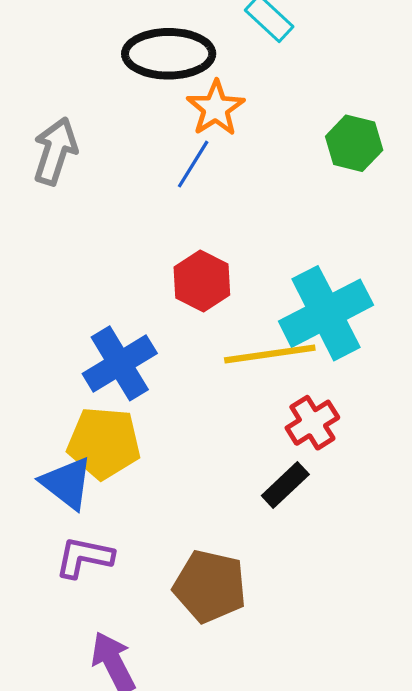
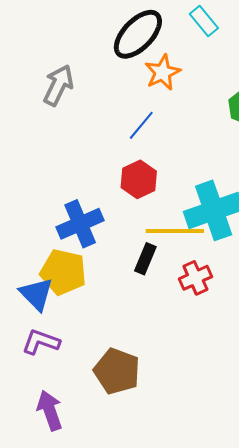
black ellipse: (169, 54) -> (138, 34), turned -54
blue line: (193, 164) -> (141, 125), moved
black rectangle: (285, 485) -> (145, 259), moved, turned -32

